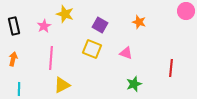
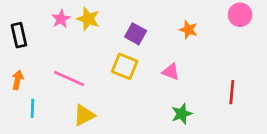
pink circle: (186, 11) -> (240, 15), moved
pink star: (44, 26) -> (61, 19), moved
pink line: (51, 58) -> (69, 79), turned -70
cyan line: (19, 89) -> (32, 108), moved

